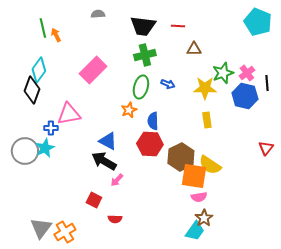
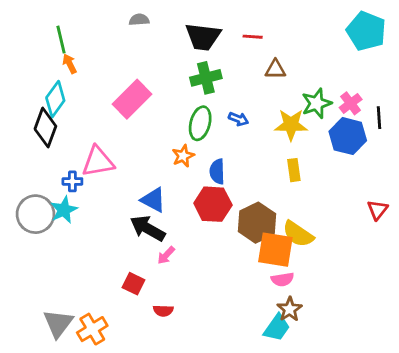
orange arrow: (56, 35) -> (70, 64), moved

